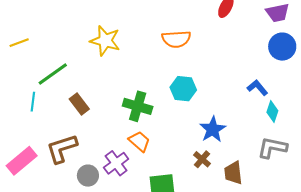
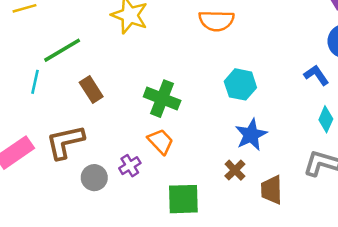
blue L-shape: (257, 88) -> (316, 75), moved
cyan hexagon: (183, 89) -> (240, 84), moved
purple cross: (116, 163) -> (130, 166), size x0.7

